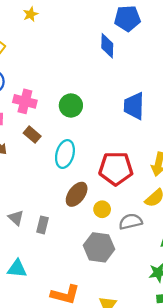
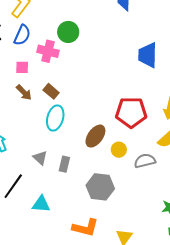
green circle: (71, 105) -> (68, 32), moved
brown rectangle: (32, 135) -> (51, 91), moved
cyan ellipse: (65, 154) -> (55, 118), moved
gray hexagon: (99, 247) -> (100, 187), moved

